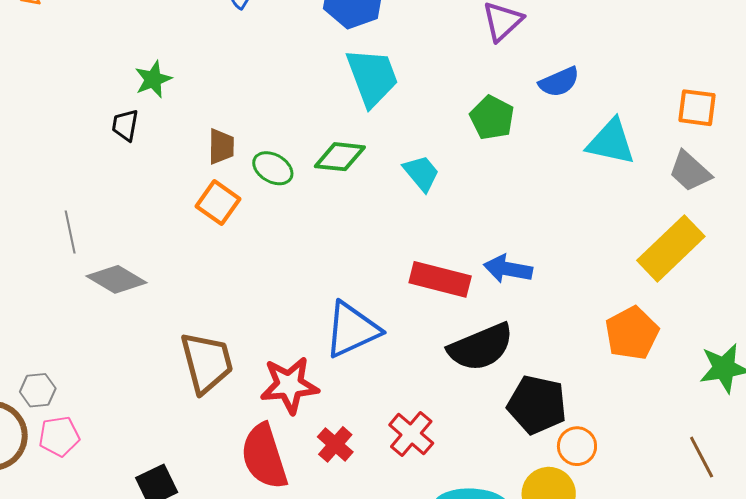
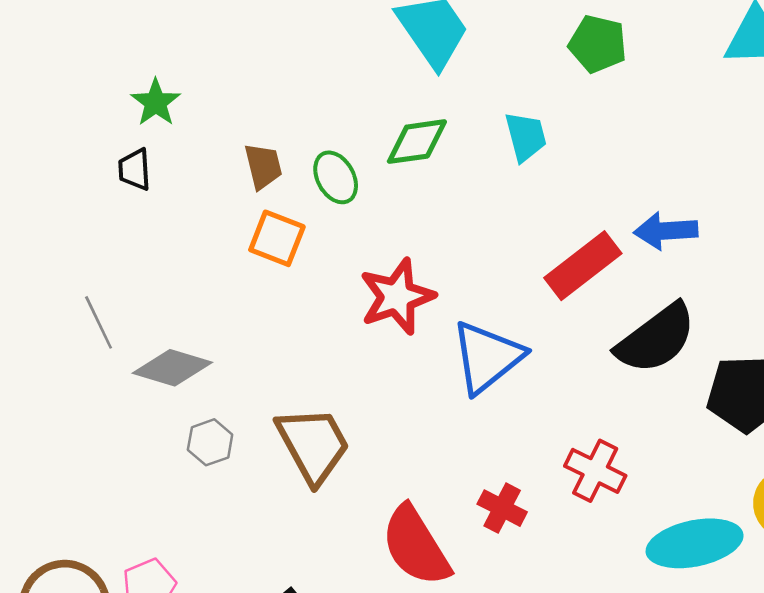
green ellipse: (273, 168) -> (336, 177), turned 45
cyan trapezoid: (421, 173) -> (526, 137), turned 39
red rectangle: (440, 279) -> (583, 266), turned -38
red star: (289, 385) -> (397, 297), moved
gray hexagon: (38, 390) -> (210, 442), moved

